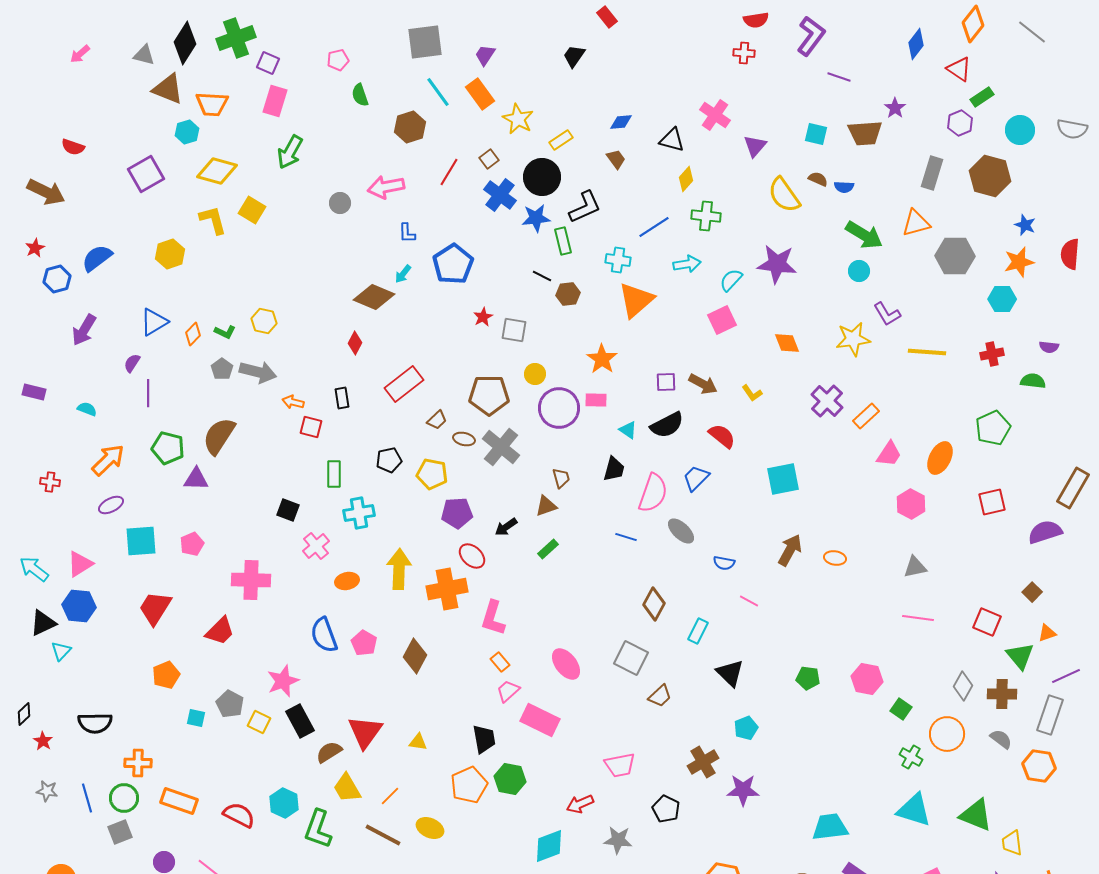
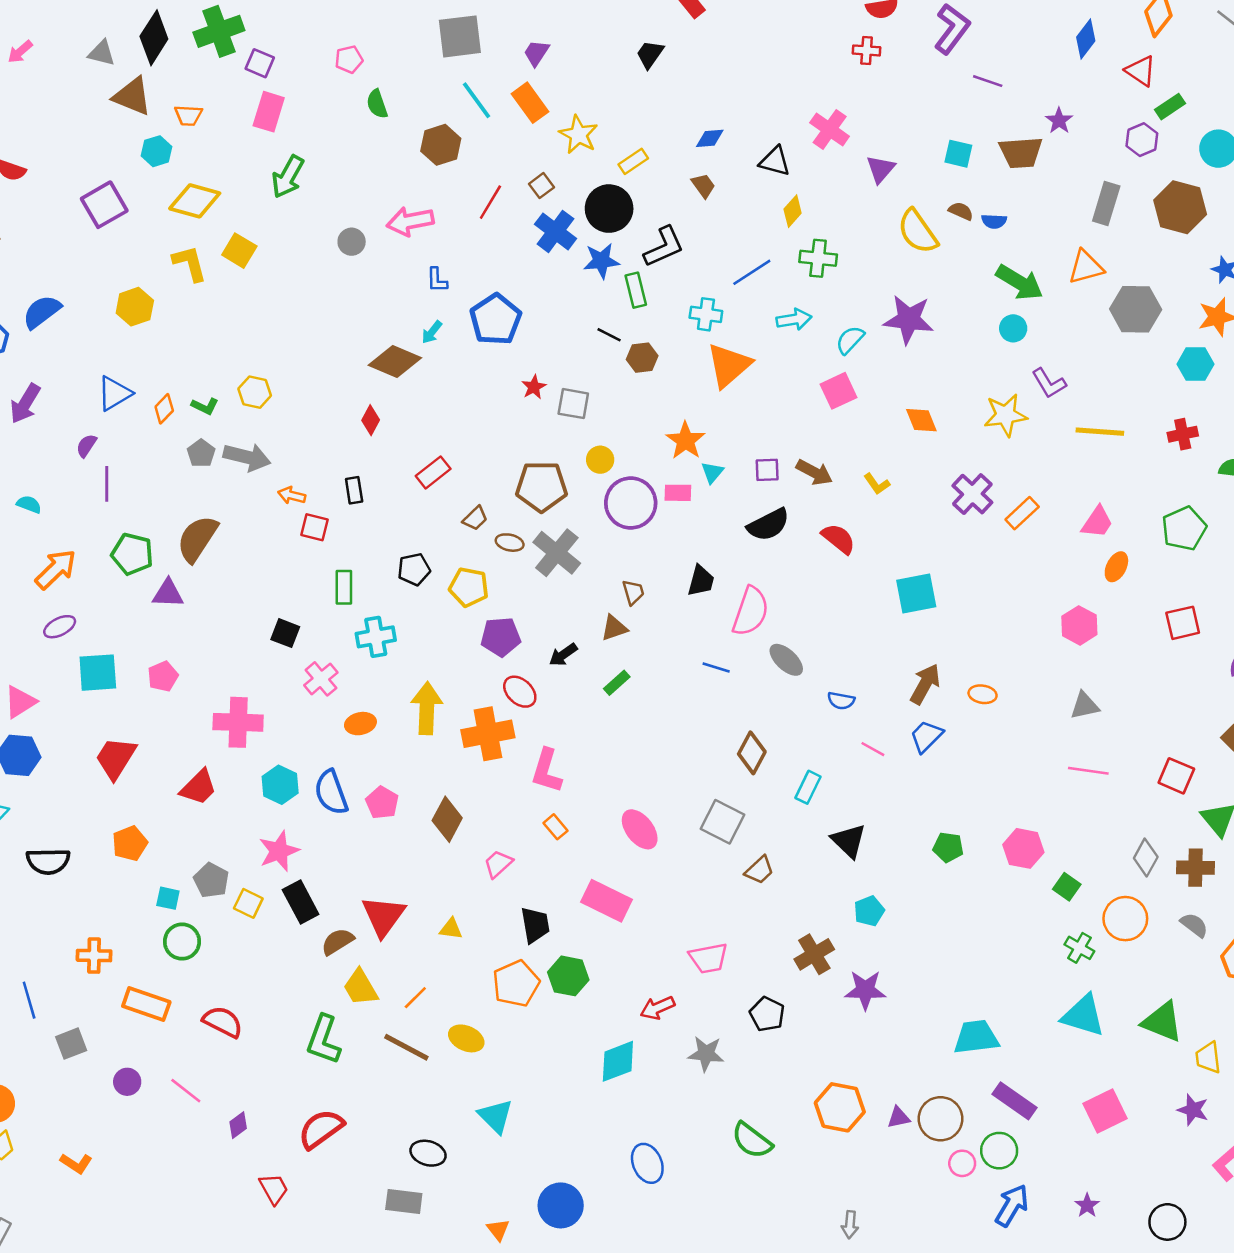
orange trapezoid: (212, 104) -> (188, 115), size x0.7
red rectangle: (404, 384) -> (433, 472), size x0.7
cyan triangle: (628, 430) -> (712, 472), moved, turned 36
pink trapezoid: (889, 454) -> (1097, 522), moved
orange ellipse: (940, 458) -> (1116, 567), size x0.7
blue trapezoid: (696, 478) -> (926, 736), moved
pink trapezoid: (508, 691) -> (498, 864), moved
black semicircle: (95, 723) -> (48, 861), moved
green circle: (124, 798) -> (182, 942), moved
cyan hexagon: (284, 803) -> (280, 785), moved

